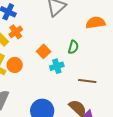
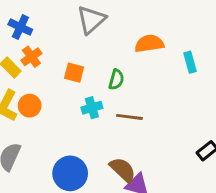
orange square: (44, 51) -> (74, 73), moved, turned -32
brown line: (87, 81) -> (129, 117), moved

